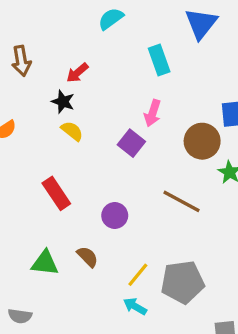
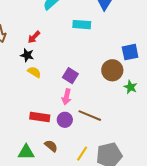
cyan rectangle: (159, 60) -> (82, 25), turned -60
pink arrow: (153, 113) -> (67, 97), moved
red rectangle: (56, 193) -> (40, 117), moved, turned -42
brown line: (182, 201) -> (90, 116), moved

